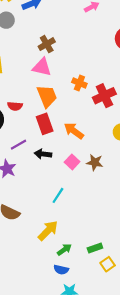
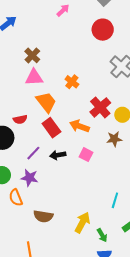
orange cross: (79, 83) -> (72, 82), turned 32
red cross: (104, 96) -> (100, 107), moved
brown star: (95, 162) -> (114, 139), moved
cyan line: (58, 195) -> (115, 200), moved
green arrow: (64, 250) -> (102, 235), turned 112

